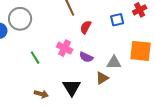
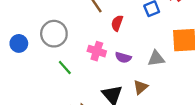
gray circle: (20, 19) -> (54, 34), moved
brown triangle: (102, 78) -> (141, 87), moved

